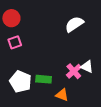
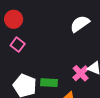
pink square: (15, 42) -> (18, 45), turned -32

